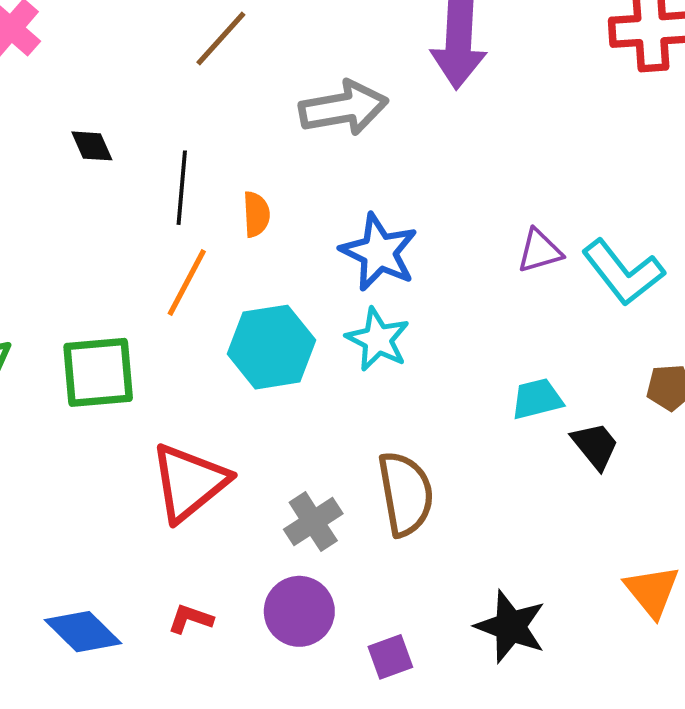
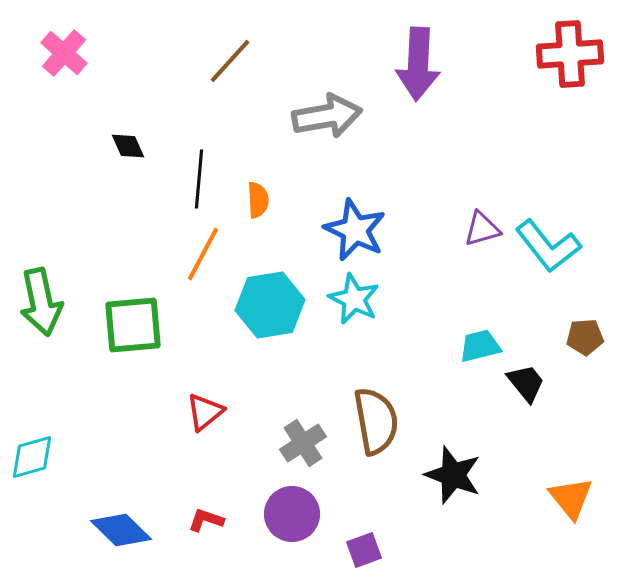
red triangle: (189, 482) -> (205, 412), size x0.6
black star: (510, 627) -> (453, 475), moved

